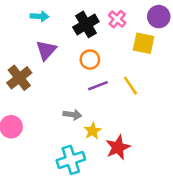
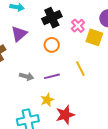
pink cross: (117, 19) -> (78, 26), moved
purple line: (98, 86) -> (52, 76), moved
gray arrow: (72, 115) -> (27, 76), moved

